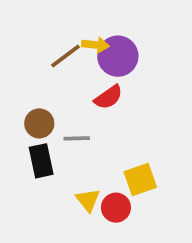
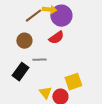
brown circle: (39, 123) -> (24, 41), moved
black rectangle: (41, 161) -> (20, 72), turned 48

